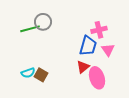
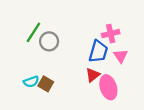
gray circle: (43, 22) -> (49, 41), moved
green line: (30, 29) -> (33, 32), turned -42

